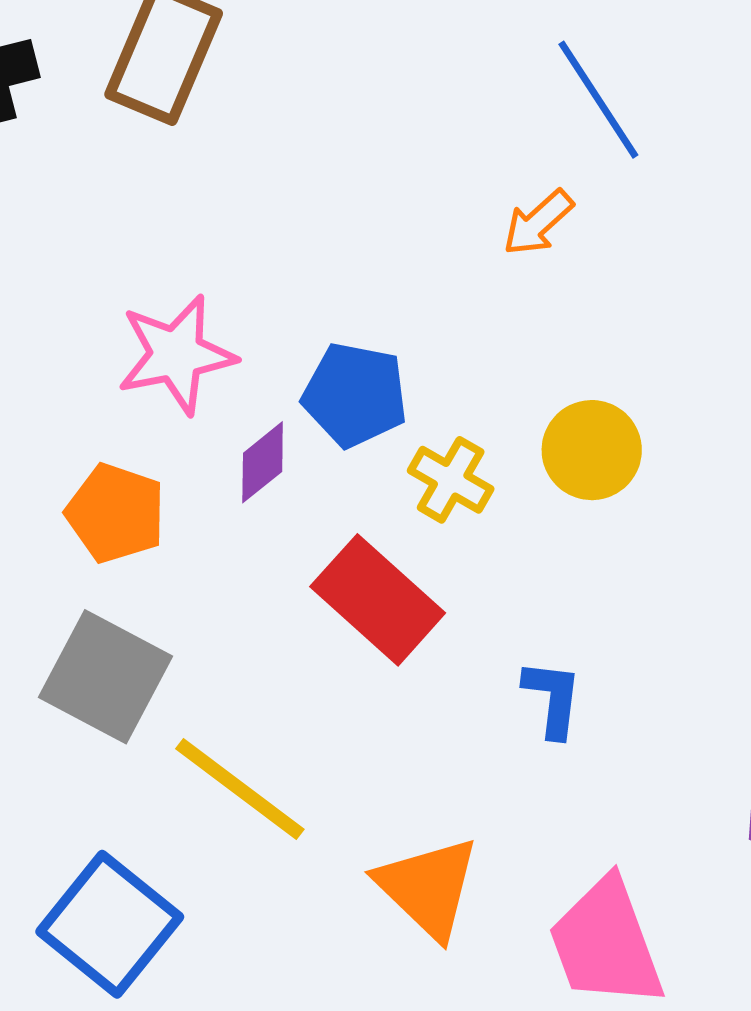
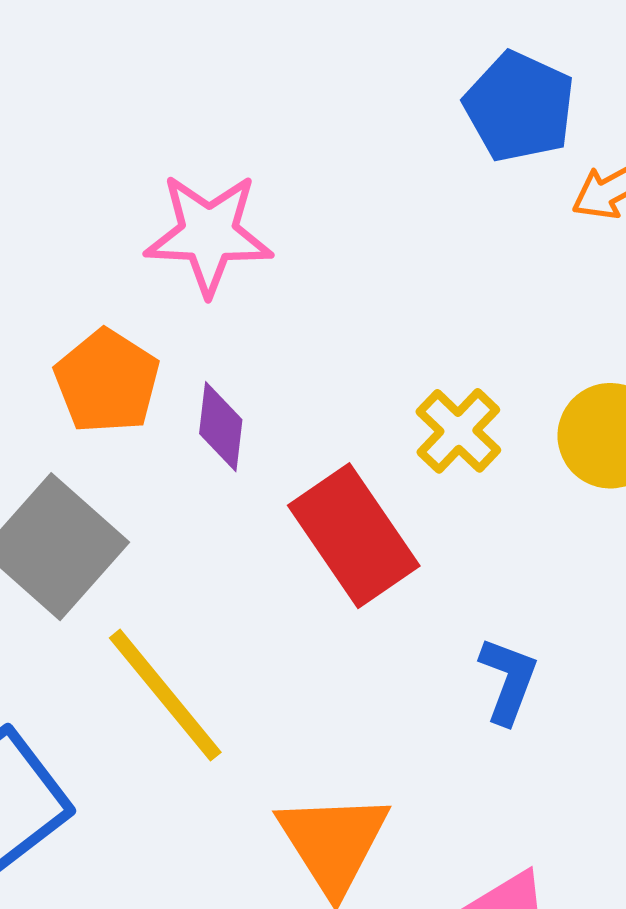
blue pentagon: (355, 395) -> (519, 107), moved
purple diamond: (263, 462) -> (221, 427), moved, turned -58

